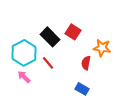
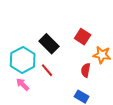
red square: (73, 32) -> (83, 37), moved

